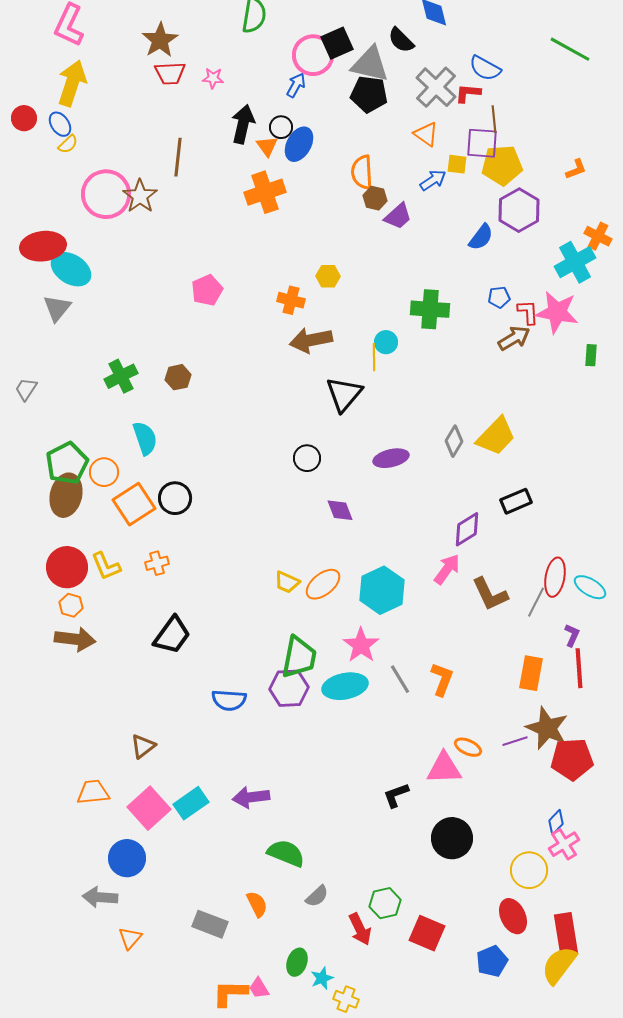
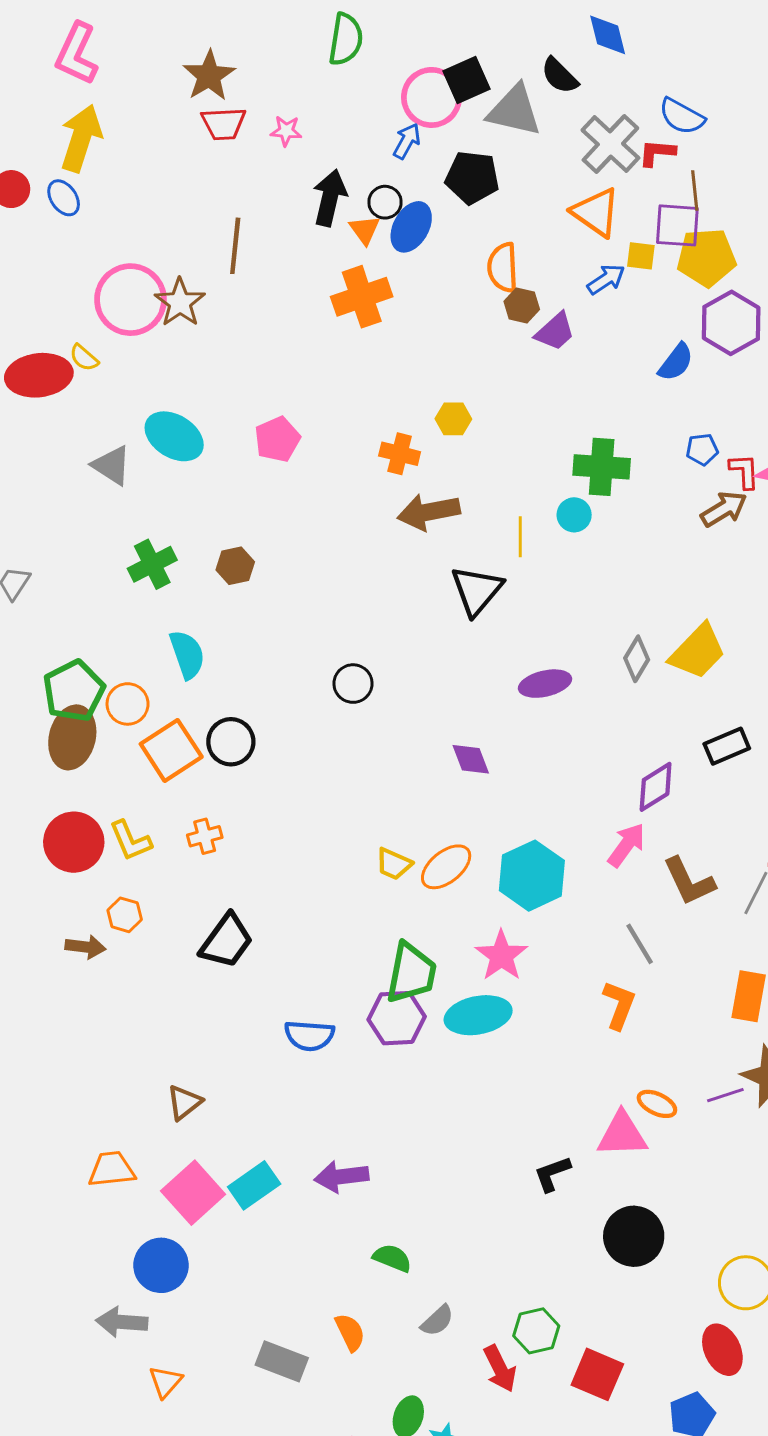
black pentagon: (369, 94) -> (472, 177), moved
orange triangle: (426, 134) -> (596, 212), size x1.4
yellow semicircle: (68, 144) -> (84, 358), moved, turned 85
cyan ellipse: (71, 269) -> (174, 436), moved
gray triangle: (57, 308) -> (112, 465), moved, turned -36
cyan circle: (386, 342) -> (574, 515), moved
black circle: (307, 458) -> (353, 684), moved
orange hexagon: (71, 605) -> (125, 915), moved
brown arrow: (75, 639) -> (85, 947), size x0.7
gray line: (400, 679) -> (640, 944), moved
green semicircle: (286, 853) -> (392, 1258), size x0.7

